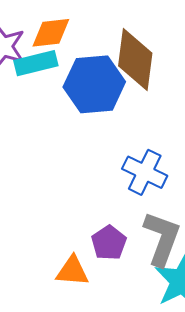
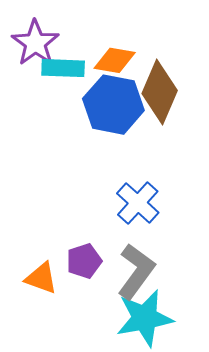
orange diamond: (51, 33) -> (115, 60), moved

